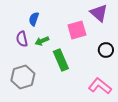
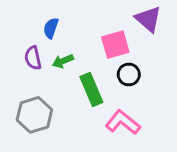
black circle: (106, 50) -> (129, 75), moved
pink L-shape: (100, 86) -> (123, 122), moved

